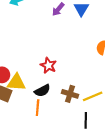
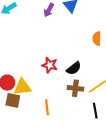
black semicircle: (42, 91) -> (74, 68), moved

